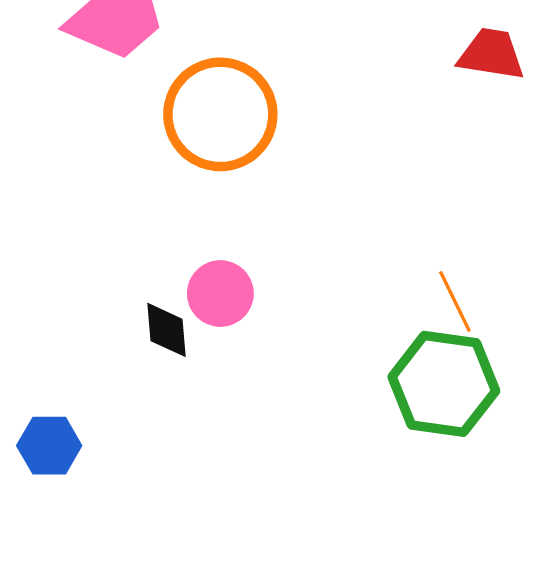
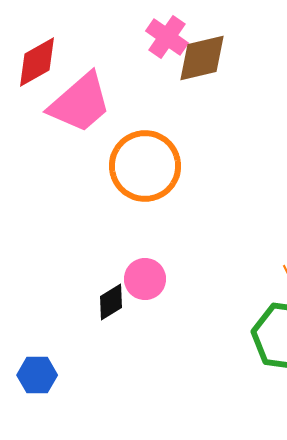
black diamond: (166, 330) -> (111, 302), turned 63

